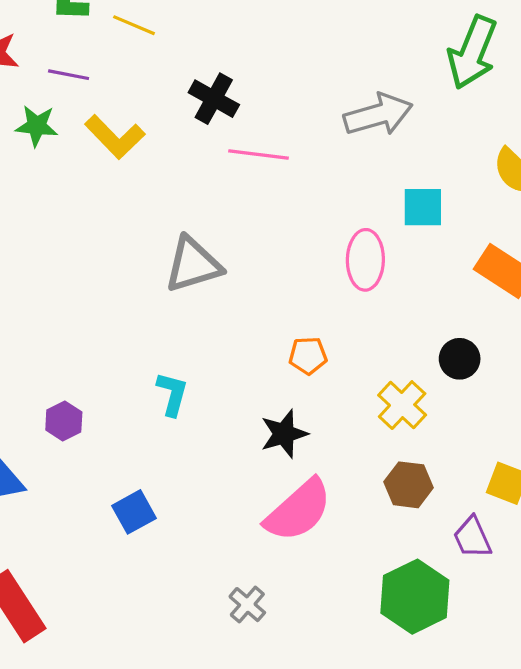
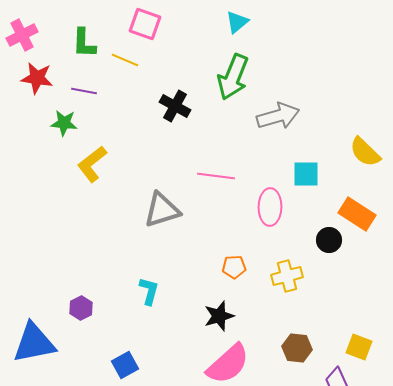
green arrow: (472, 52) -> (233, 77), moved
yellow L-shape: (115, 137) -> (92, 164), moved, turned 96
pink line: (258, 154) -> (216, 176), moved
black circle: (460, 359) -> (329, 240), moved
yellow cross: (402, 405) -> (287, 276), moved, turned 32

